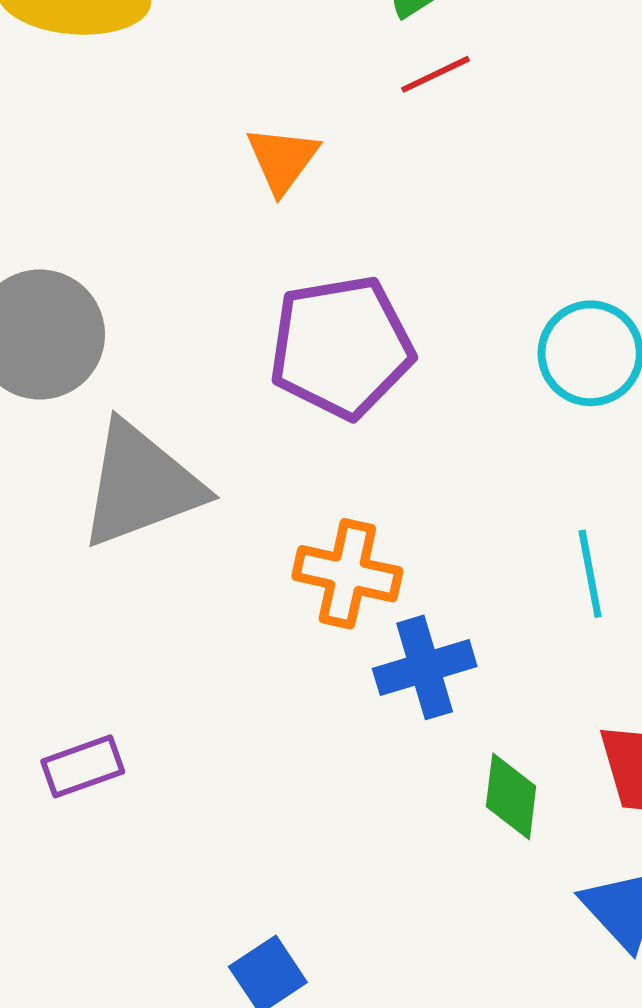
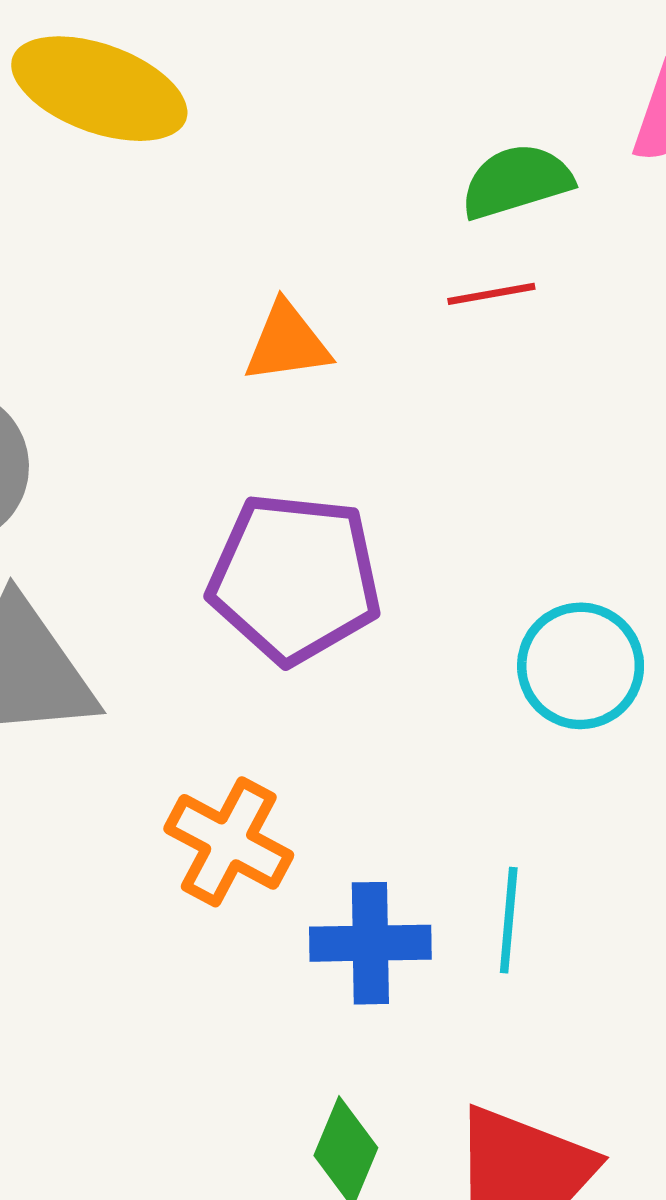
orange triangle: (282, 159) -> (287, 343), turned 30
blue cross: (425, 667) -> (370, 943), moved

